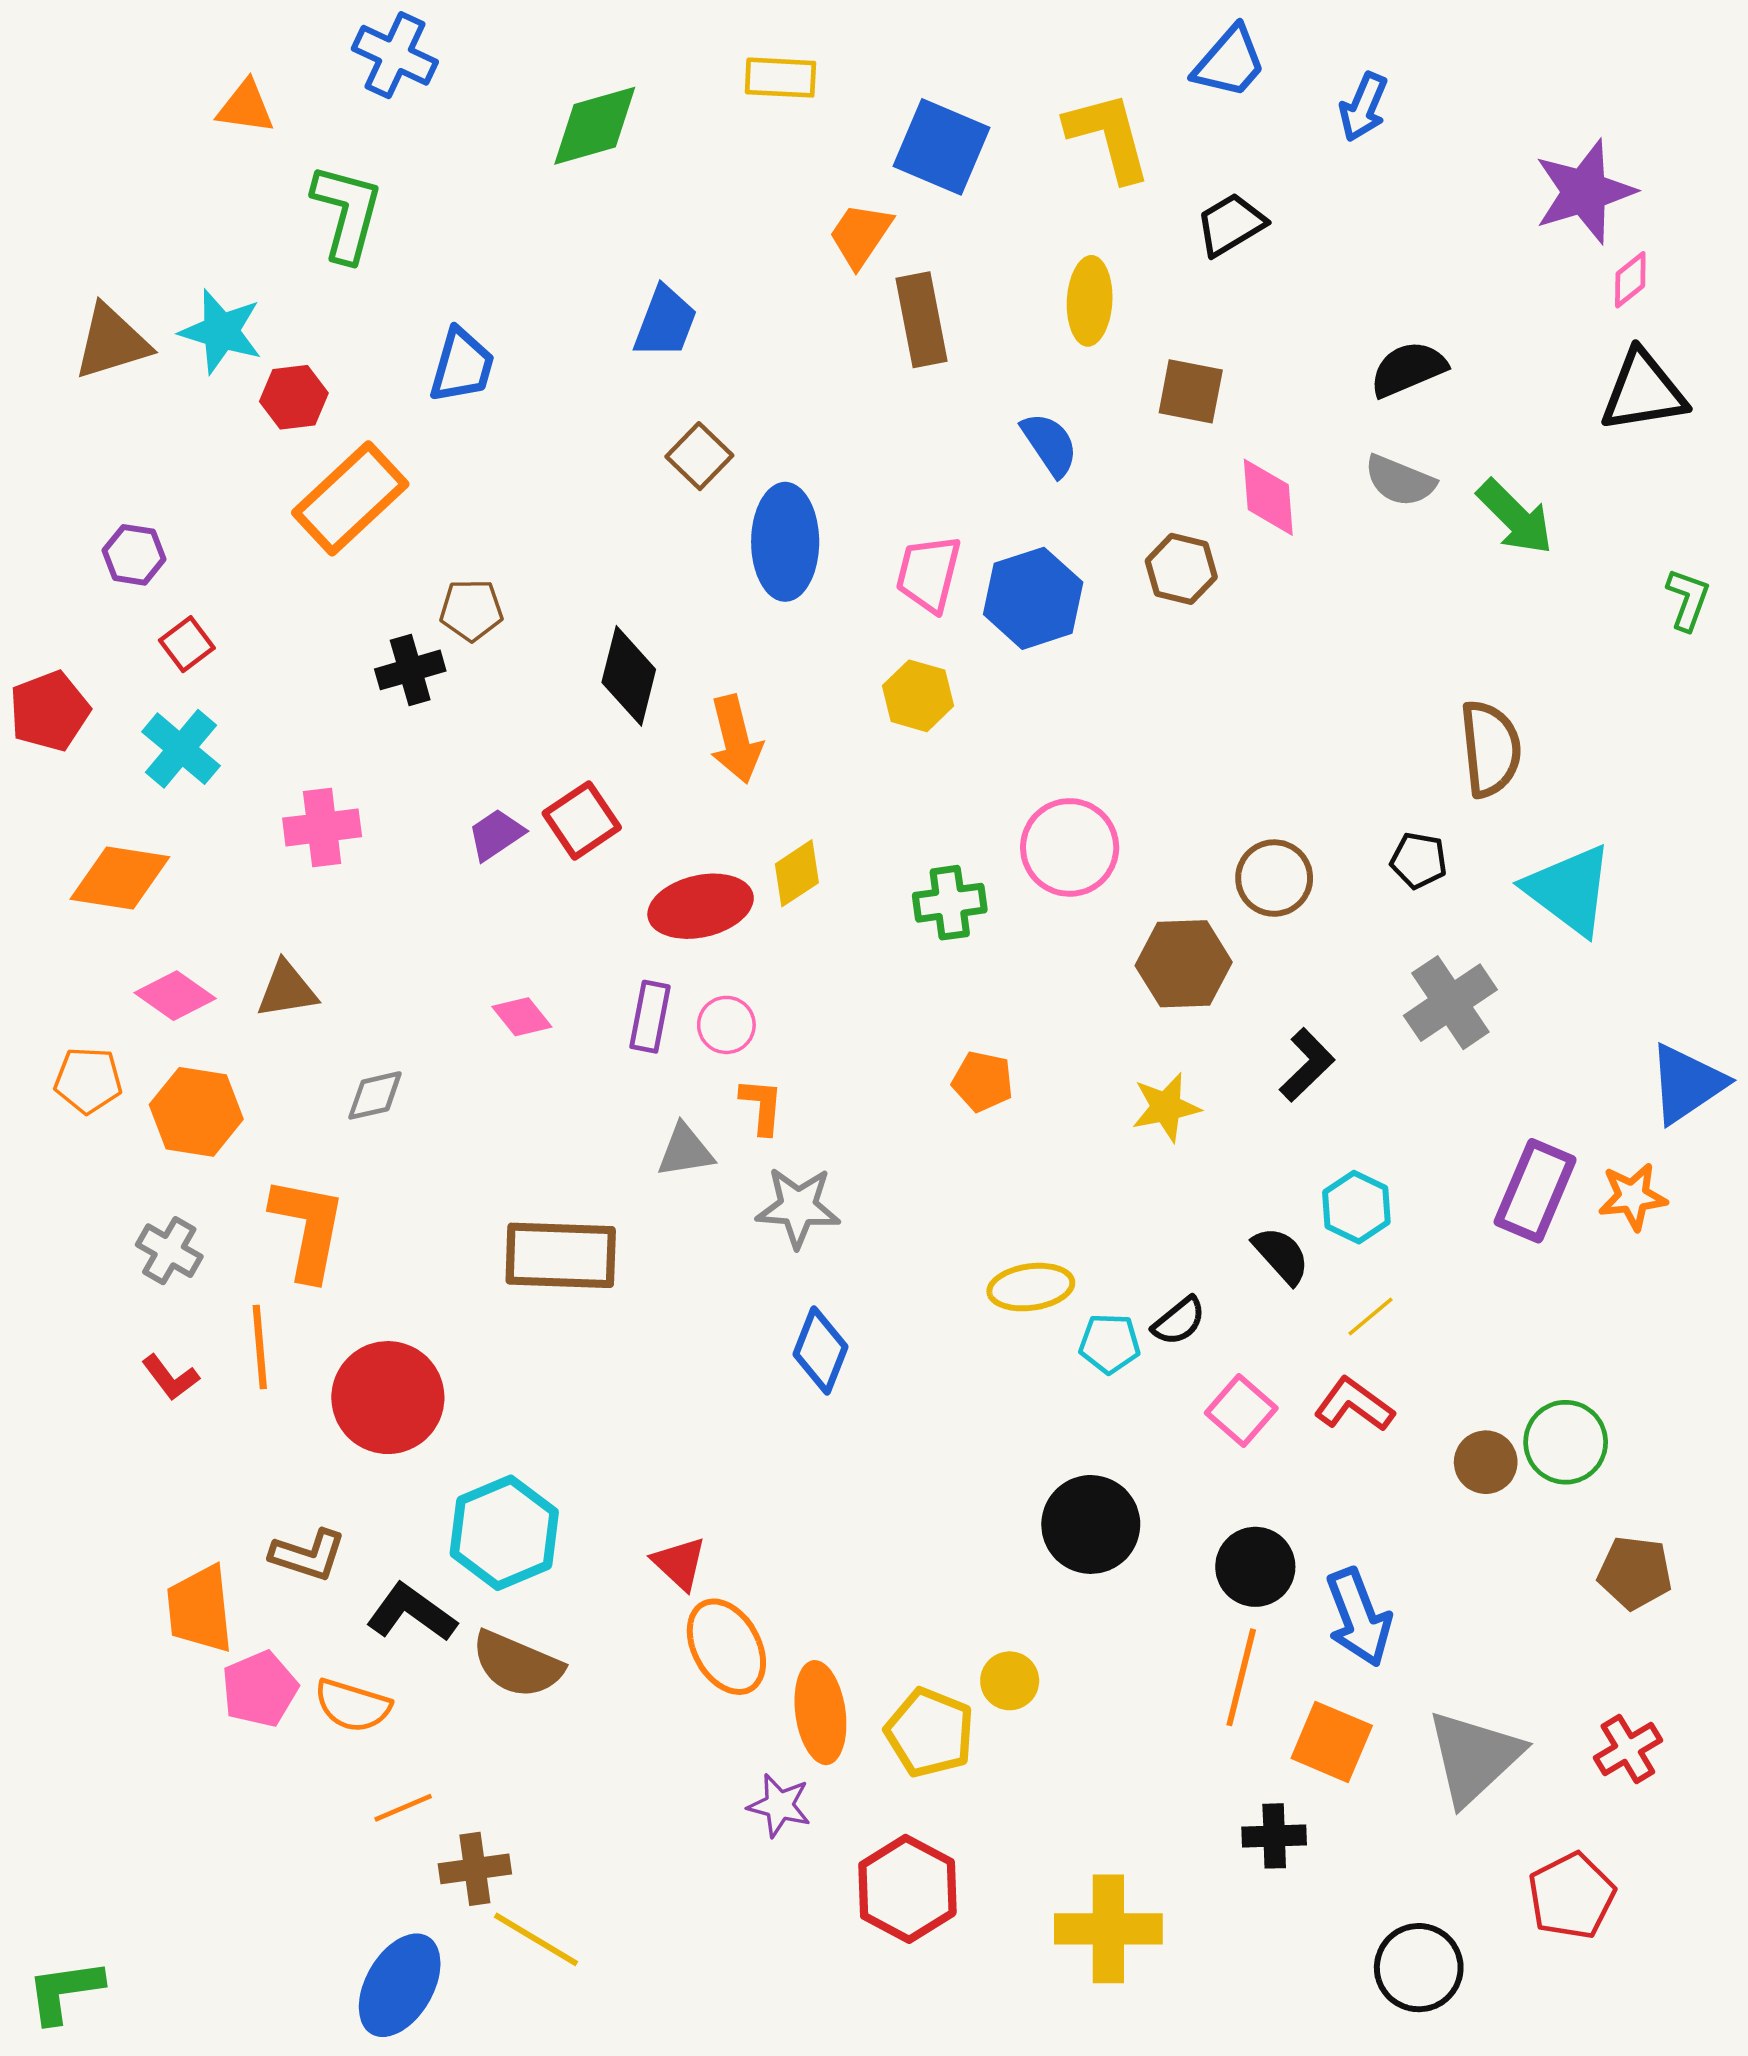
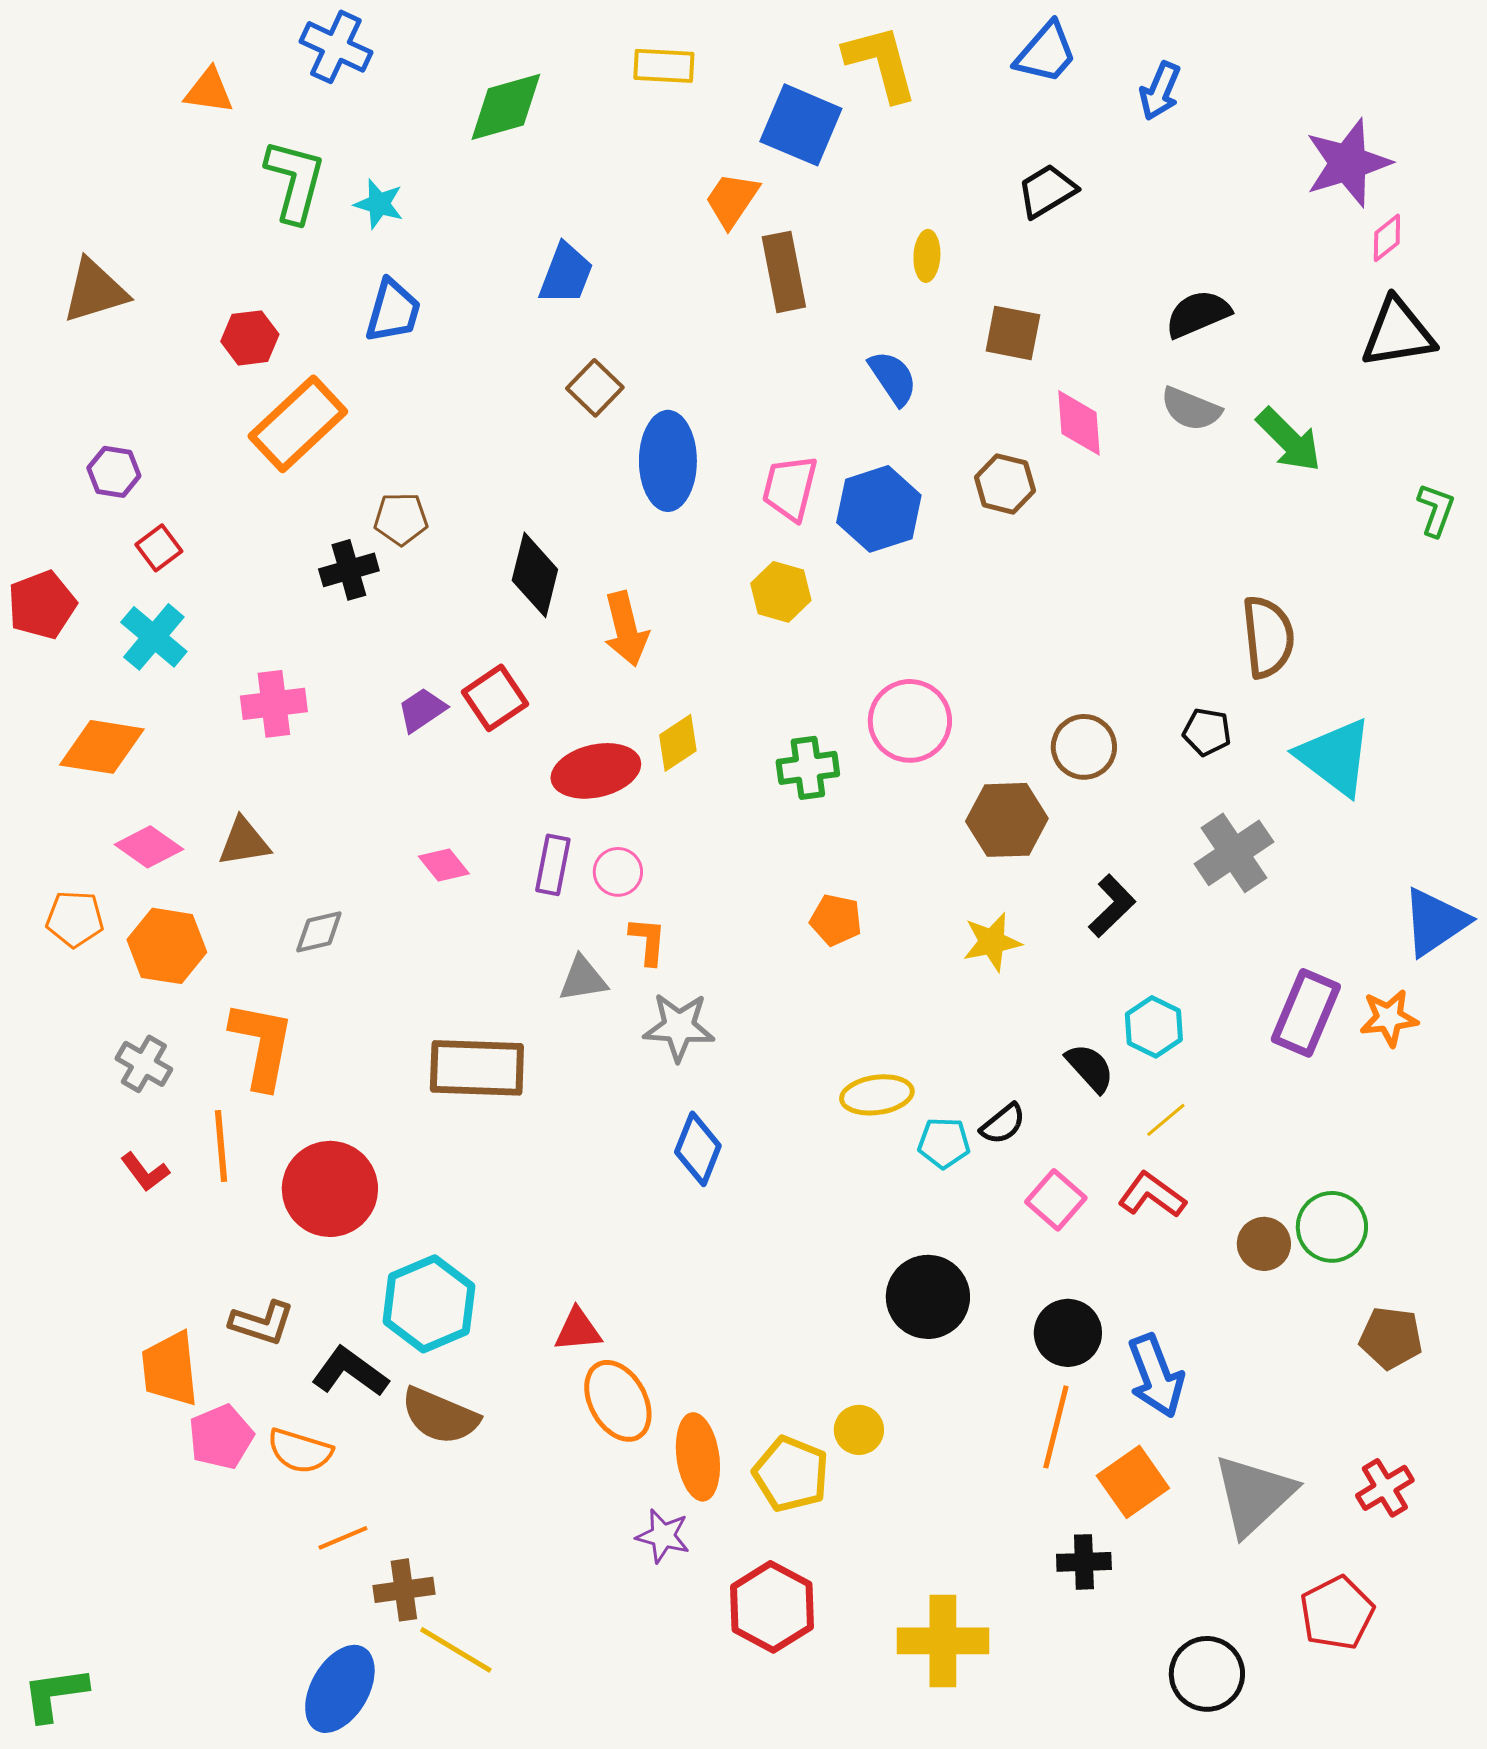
yellow L-shape: (1108, 136) -> (881, 63), moved
yellow ellipse: (1090, 301) -> (927, 256), size x0.7
cyan star: (221, 331) -> (379, 204), moved, size x0.7
red triangle: (679, 1563) -> (578, 1330), turned -48
orange square: (1332, 1742) -> (1133, 1482), turned 32

